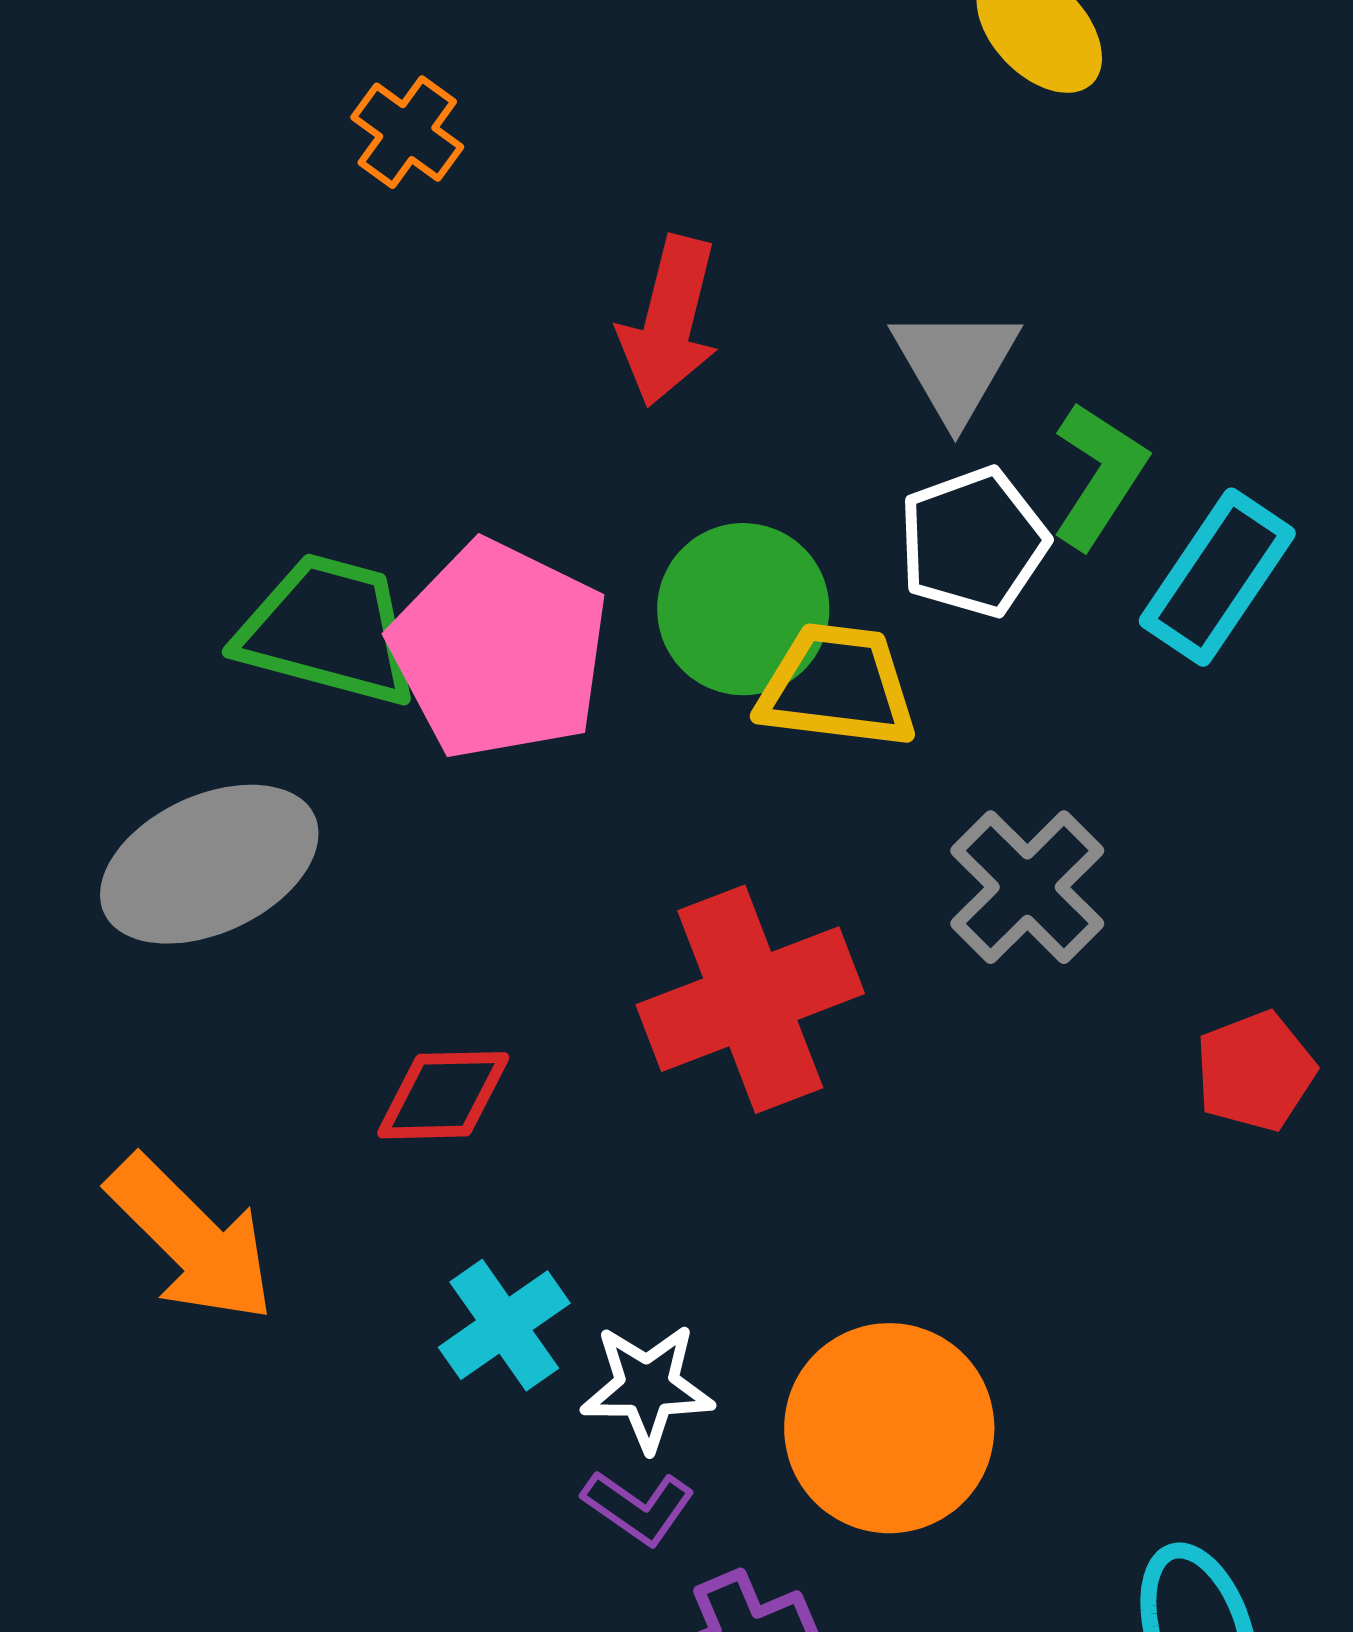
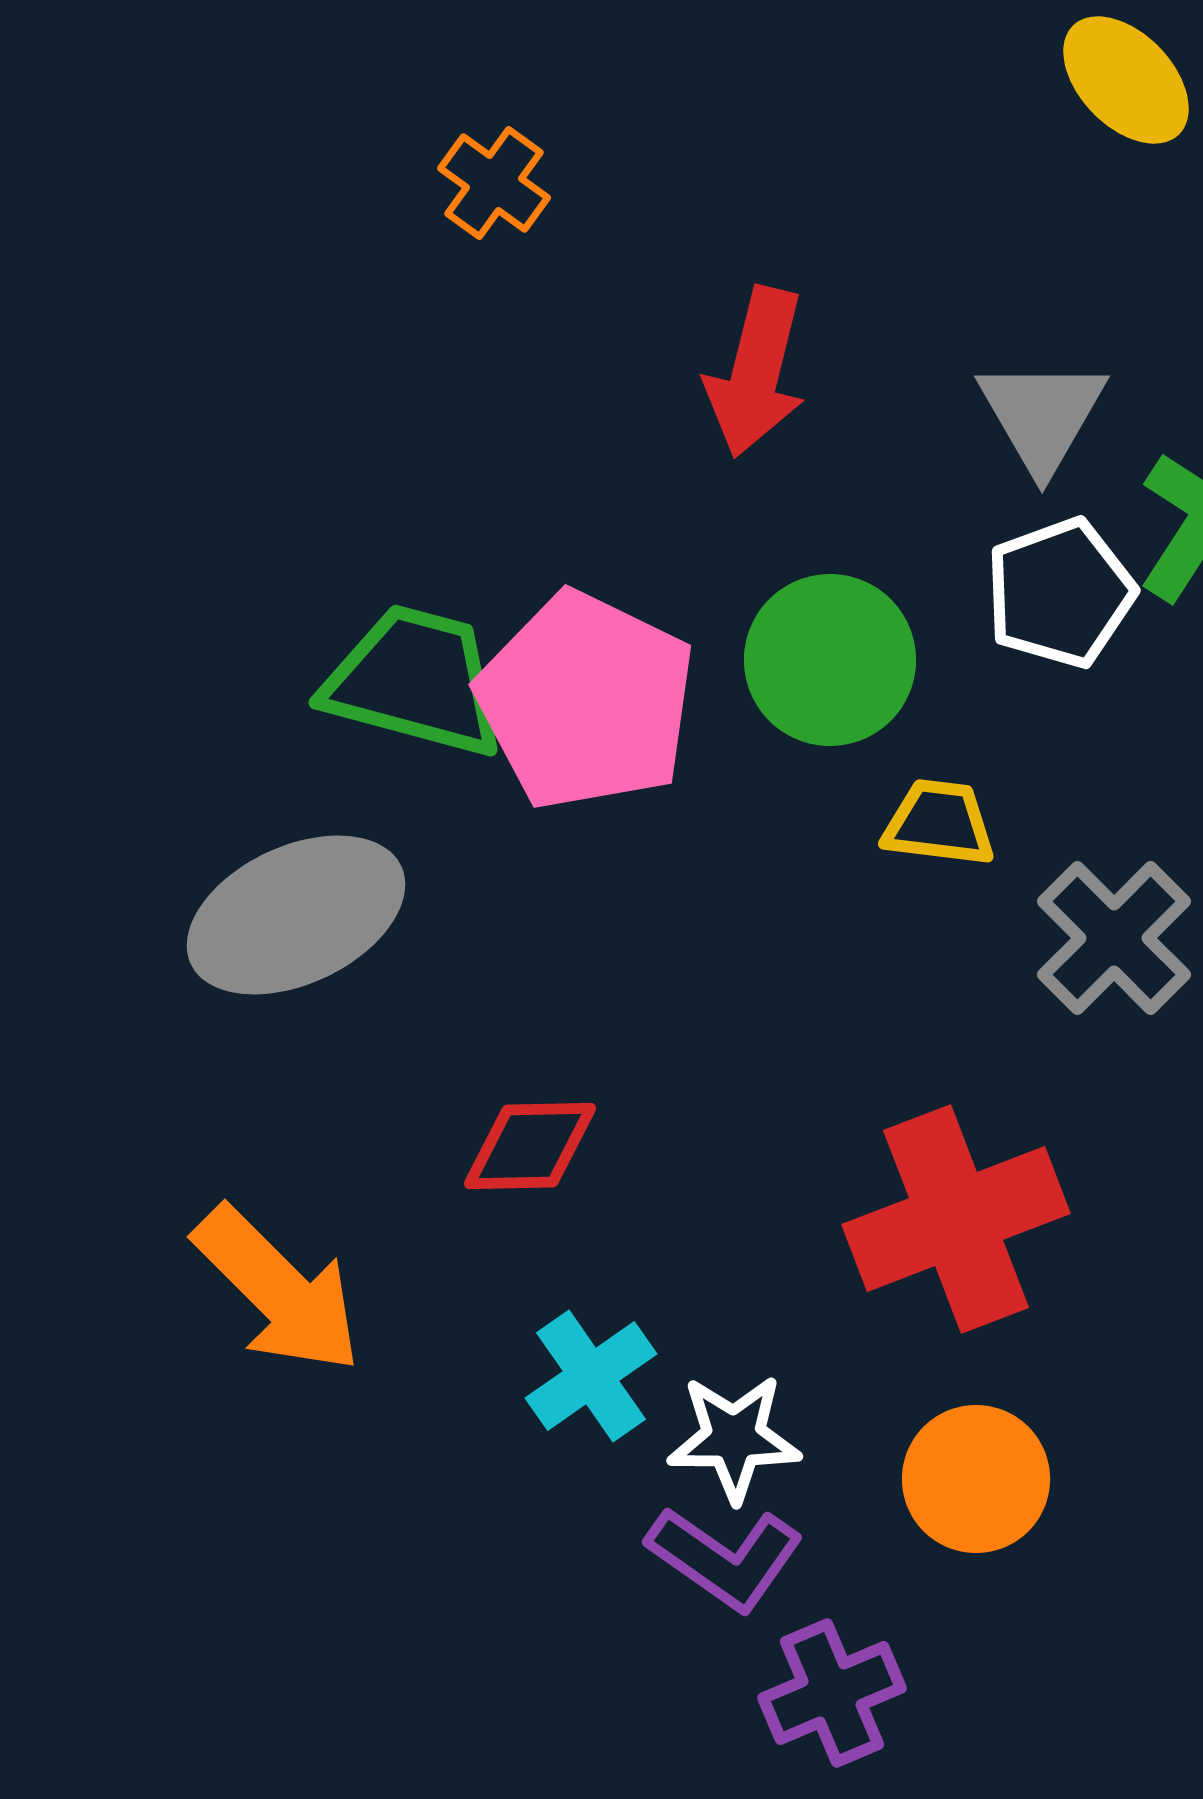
yellow trapezoid: (837, 686) -> (939, 823), moved, size x0.7
red cross: (750, 999) -> (956, 1219), moved
orange circle: (889, 1428) -> (976, 1479), size x0.7
purple L-shape: (638, 1507) -> (725, 1558), size x1.4

